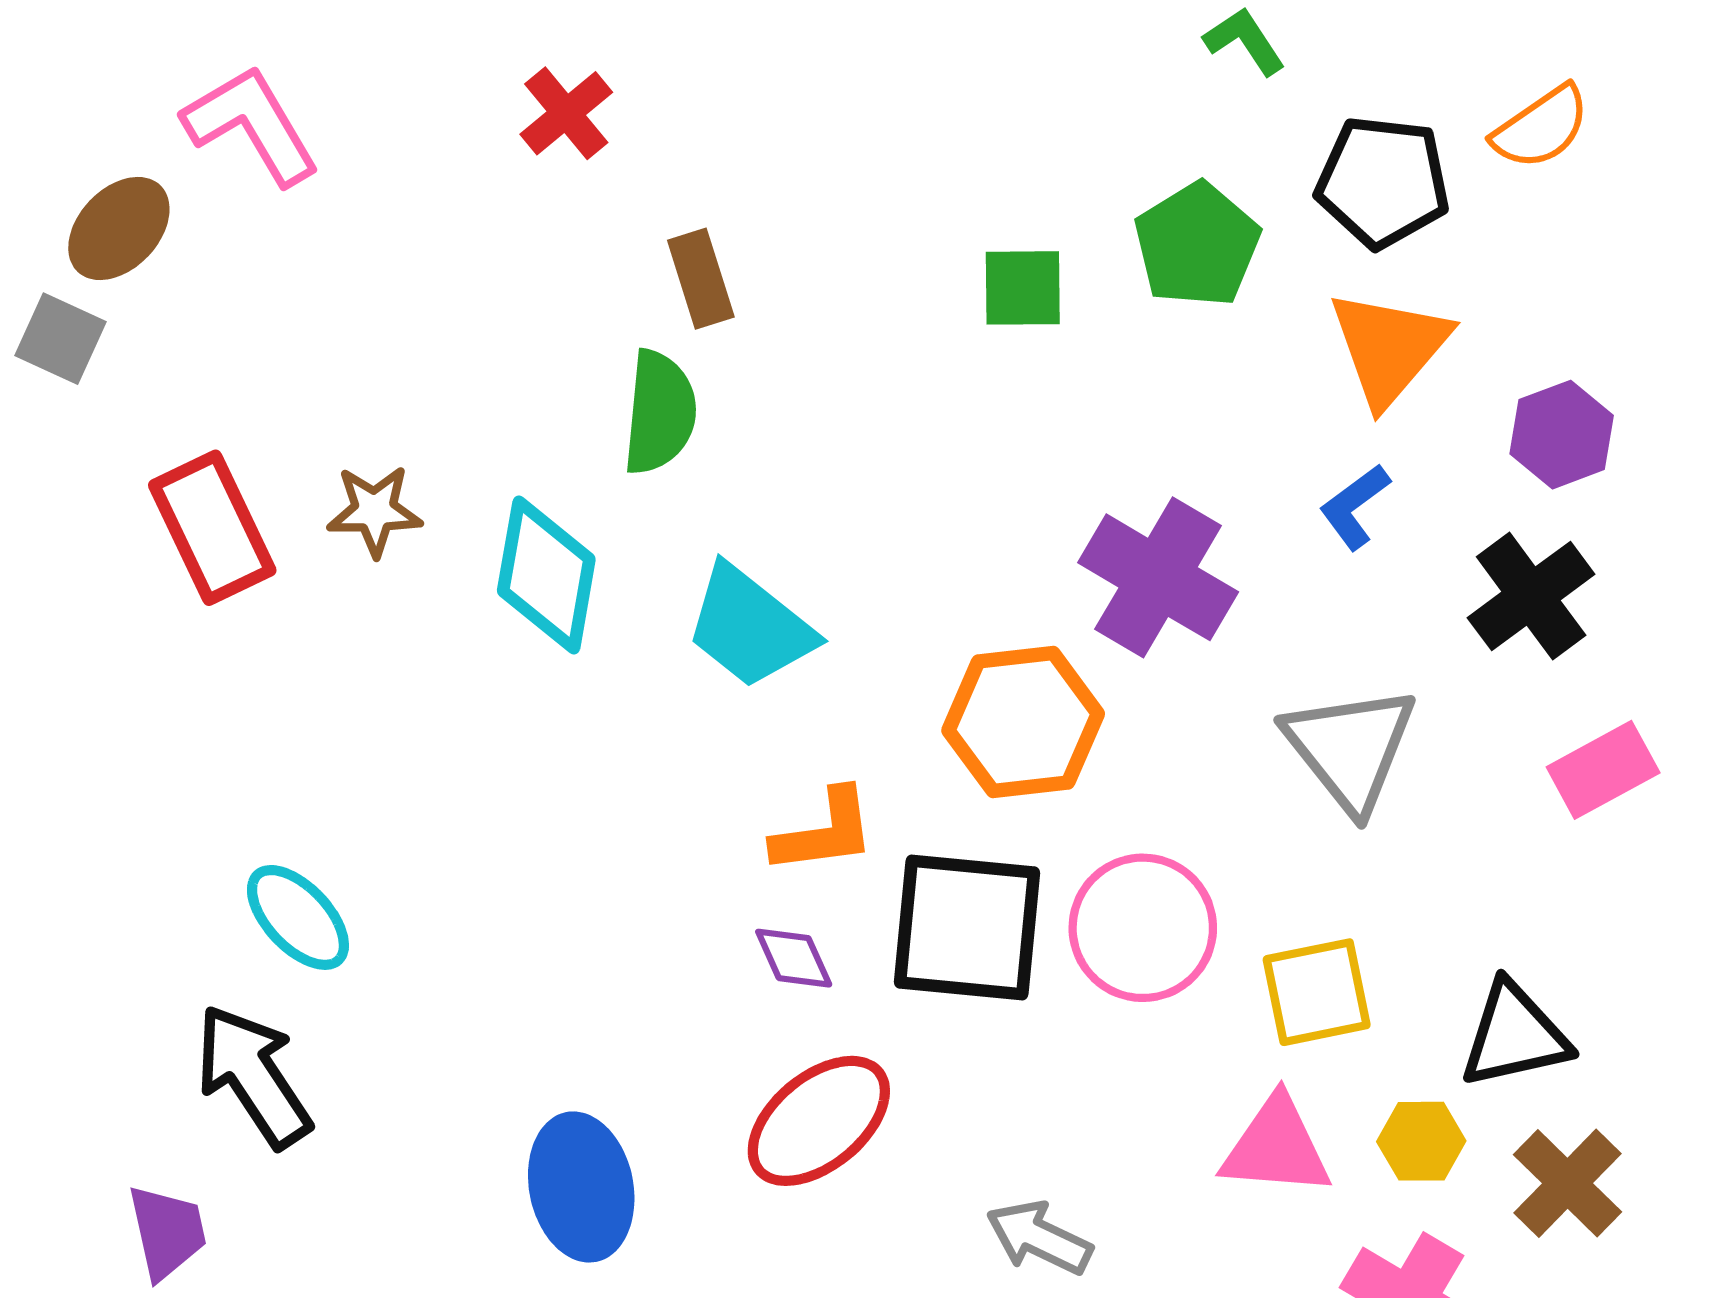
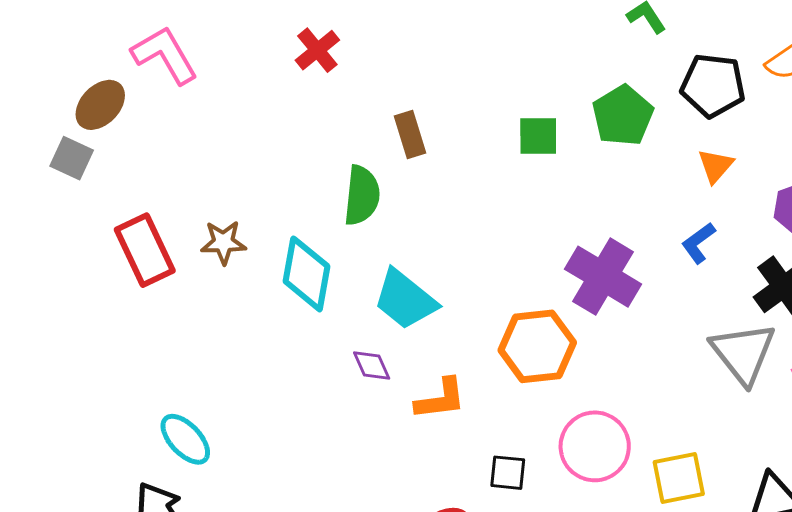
brown rectangle: (701, 279) -> (410, 134), moved
orange triangle: (1389, 348) -> (716, 166), size x0.6
gray triangle: (1350, 748) -> (743, 353), moved
black square: (967, 927) -> (508, 473), moved, size x0.5
purple diamond: (794, 958) -> (372, 365), moved

